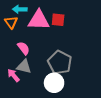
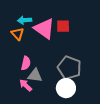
pink triangle: (39, 20) -> (44, 29), turned 40
pink semicircle: (24, 48) -> (26, 63), moved, turned 56

